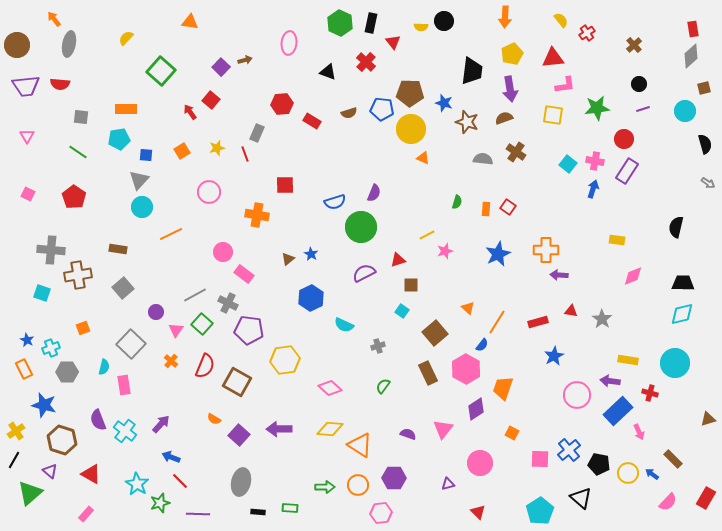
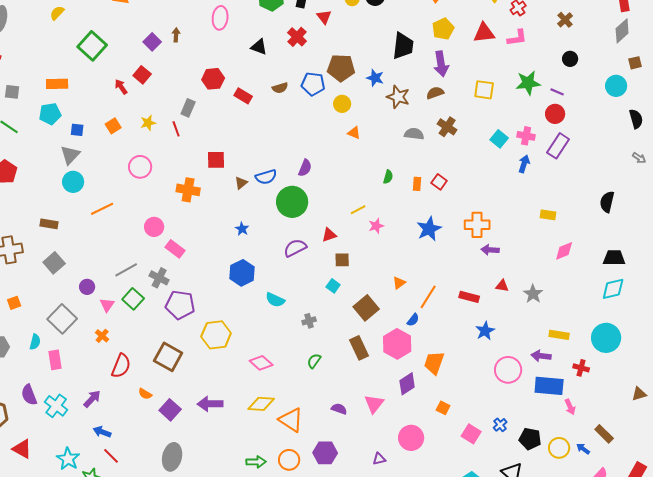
brown arrow: (245, 60) -> (176, 35), turned -72
pink L-shape: (565, 85) -> (517, 38), moved
purple line: (643, 109) -> (557, 92), moved, turned 40
yellow circle: (411, 129) -> (342, 104), size x0.6
brown triangle: (288, 259) -> (241, 183), moved
orange triangle: (468, 308) -> (399, 283), turned 40
red rectangle: (538, 322) -> (469, 297), turned 30
red semicircle: (205, 366) -> (121, 366), moved
blue rectangle: (618, 411) -> (549, 386), turned 48
blue cross: (569, 450) -> (500, 425), size x0.6
pink square: (540, 459) -> (471, 434), turned 30

